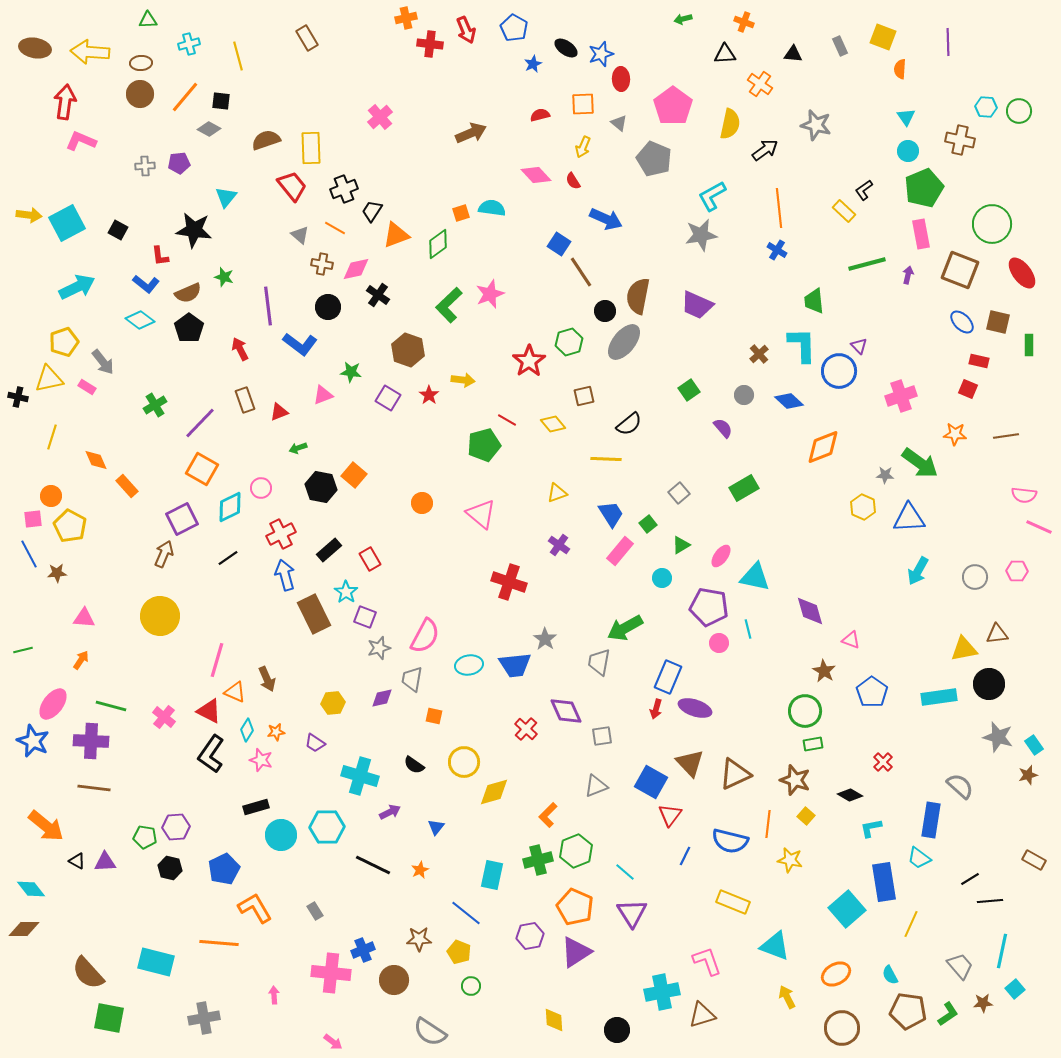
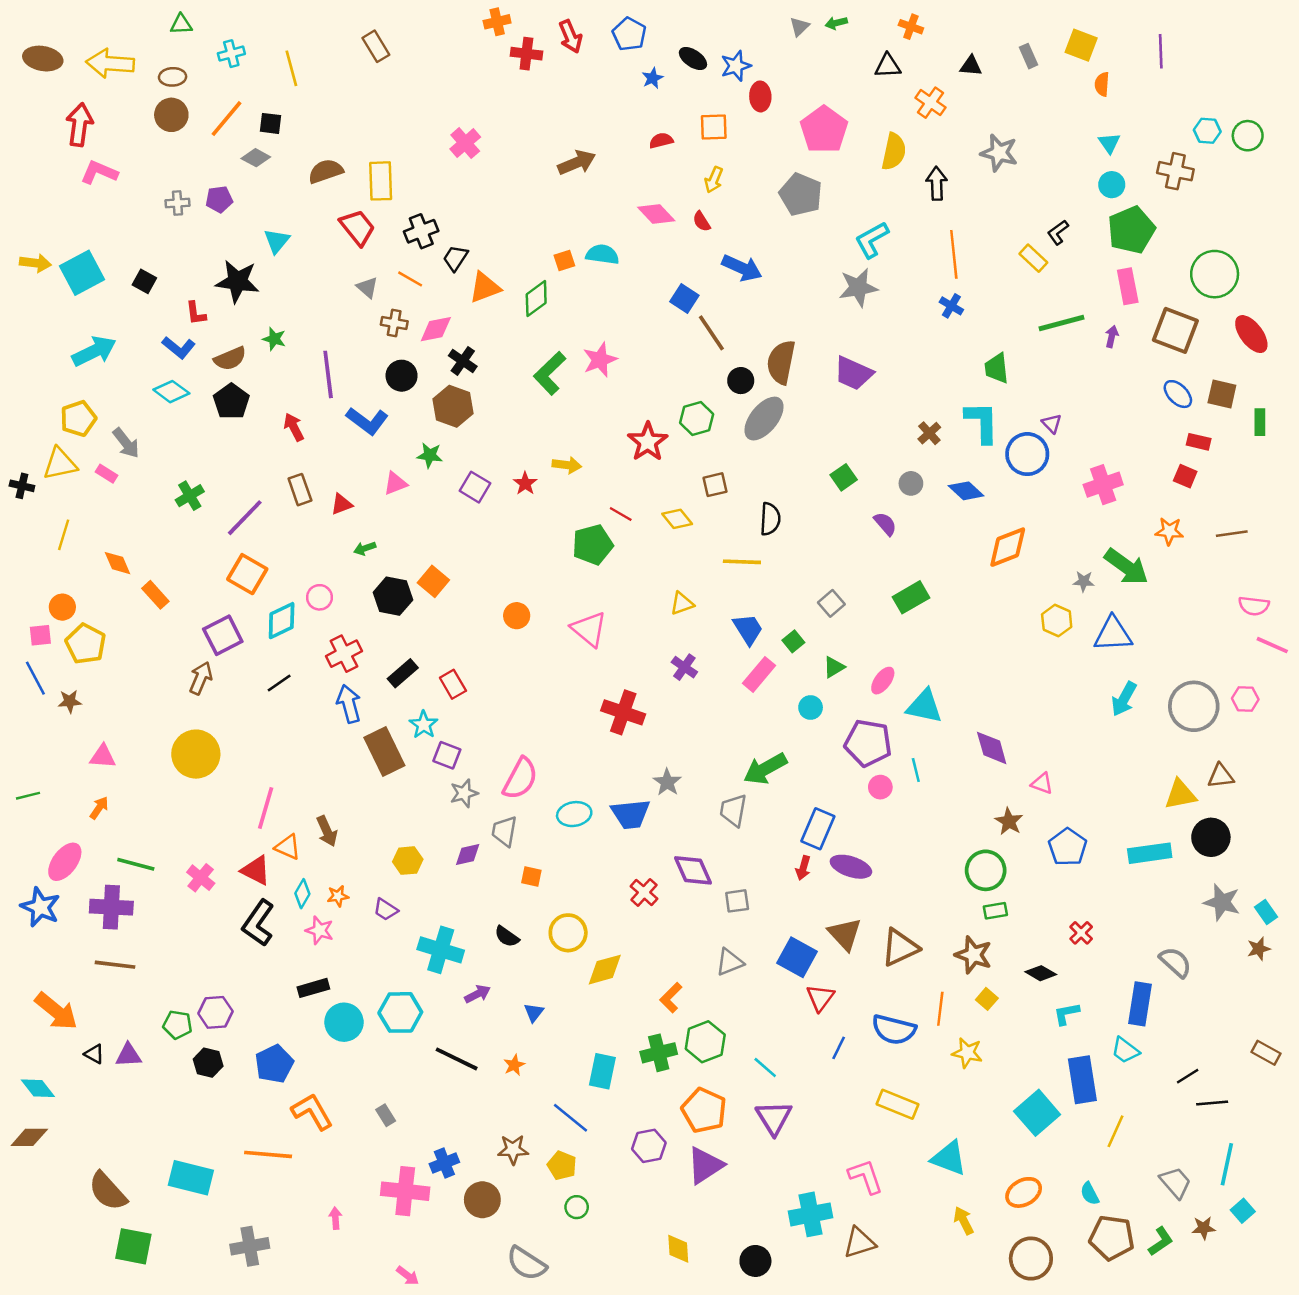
gray triangle: (619, 123) -> (800, 27), moved, turned 36
black arrow: (765, 150) -> (937, 183), turned -56
brown hexagon: (408, 350) -> (453, 406), moved
black semicircle: (629, 424) -> (770, 519), turned -48
gray circle: (975, 577) -> (1194, 706), size x1.6

